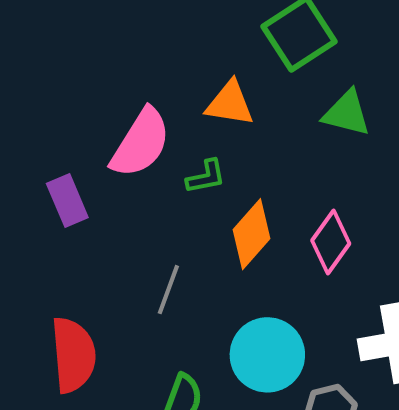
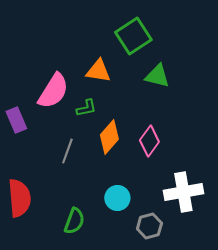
gray line: (168, 290) -> (67, 151), moved
cyan circle: (267, 355) -> (117, 198), size x0.7

